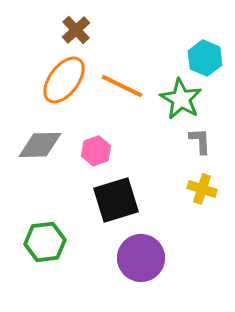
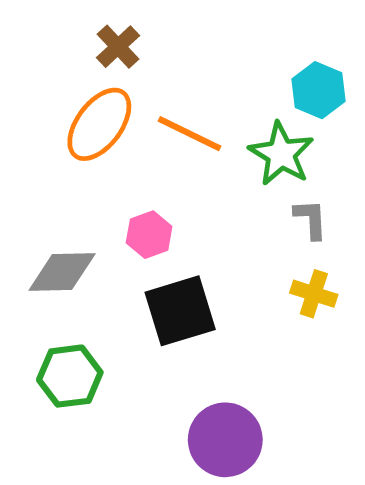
gray diamond: (40, 145) -> (62, 272), moved
purple circle: (141, 258) -> (225, 440), moved

